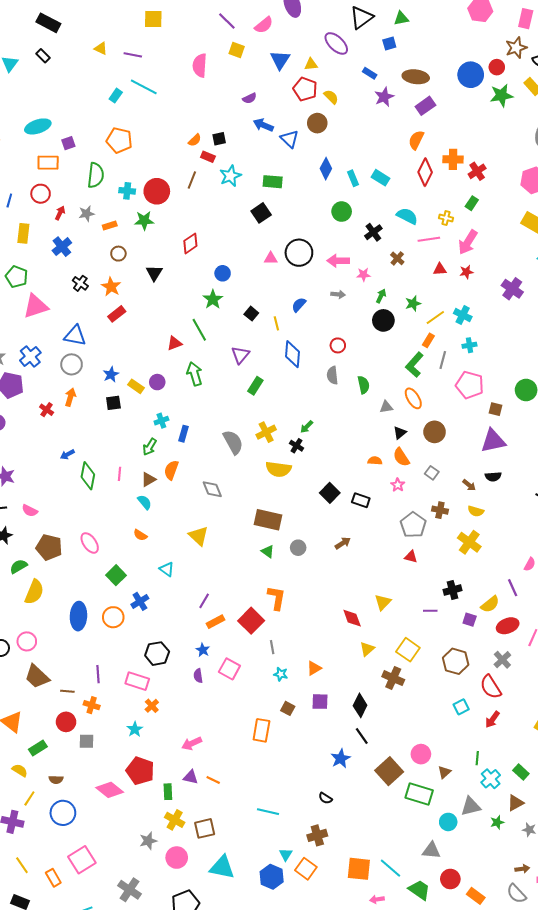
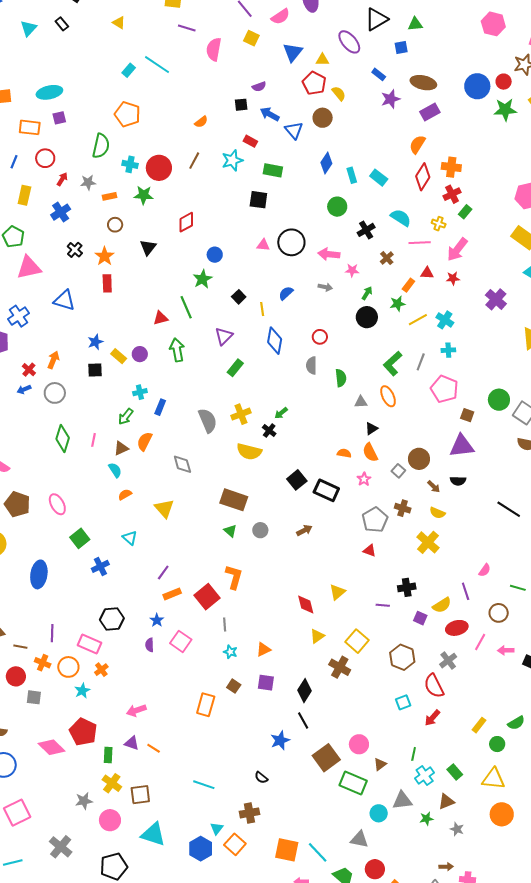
purple line: (133, 55) -> (187, 28), moved
black square: (219, 139) -> (241, 105), moved
purple square: (68, 143) -> (59, 118), moved
red rectangle: (208, 157) -> (250, 141), moved
orange rectangle: (48, 163) -> (30, 127), moved
red cross: (477, 171) -> (452, 194), moved
black square: (261, 213) -> (258, 200), turned 36
red rectangle: (117, 314) -> (107, 283), turned -60
orange rectangle: (428, 340) -> (408, 285), moved
gray circle: (72, 364) -> (55, 393), moved
brown circle: (435, 432) -> (419, 459), moved
blue arrow: (67, 454) -> (24, 389), moved
black rectangle: (361, 500) -> (326, 490), size x1.4
orange semicircle: (140, 535) -> (125, 495), moved, turned 112
orange circle: (113, 617) -> (68, 667), moved

